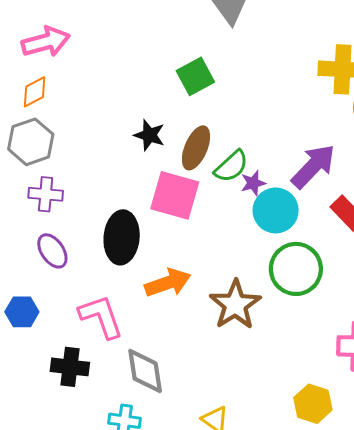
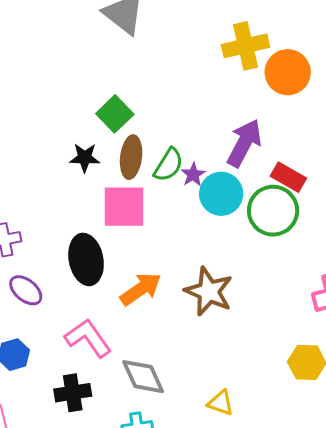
green square: (195, 76) -> (115, 114), moved
green circle: (296, 269) -> (273, 211), moved

